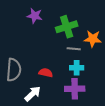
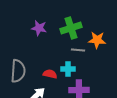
purple star: (35, 16) -> (39, 28), moved
cyan cross: (77, 68) -> (68, 69), moved

